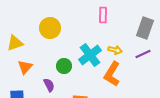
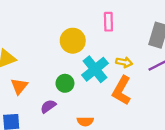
yellow circle: (50, 28) -> (73, 41), moved
purple semicircle: (49, 85) -> (48, 106), turned -96

